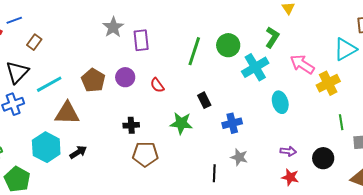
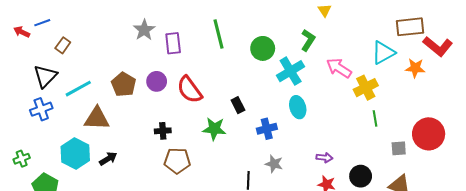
green line: (194, 51) -> (218, 34), moved, turned -32
red semicircle: (157, 85) -> (190, 90), size x1.8
cyan ellipse: (280, 102) -> (298, 107), moved
green line: (341, 122) -> (375, 118), moved
black circle: (323, 158) -> (361, 176), moved

